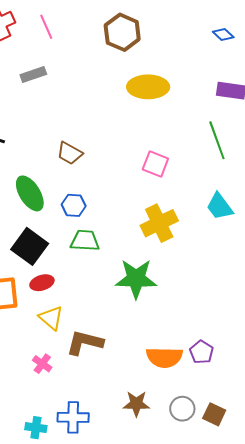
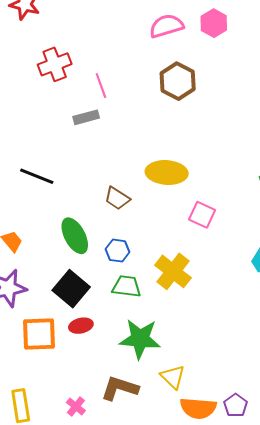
pink line: (46, 27) -> (101, 85), moved
yellow ellipse: (148, 87) -> (167, 173), moved
yellow cross: (159, 223) -> (173, 271), moved, turned -30
green star: (136, 279) -> (140, 339), moved
yellow triangle: (51, 318) -> (173, 377), moved

